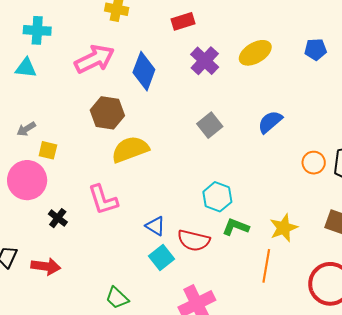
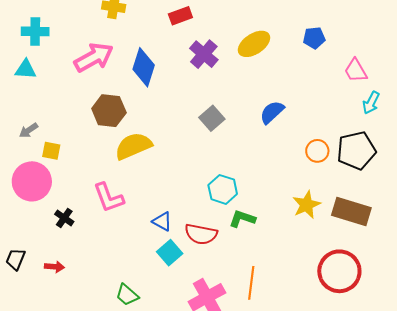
yellow star: (284, 228) -> (306, 205), moved
red arrow: (46, 266) -> (54, 267), size x0.7
orange line: (266, 266) -> (251, 283), moved

